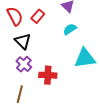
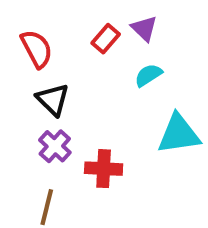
red rectangle: (38, 16) -> (106, 39), moved

